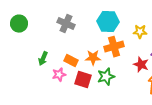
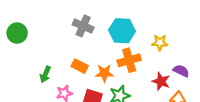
gray cross: (66, 24) -> (83, 26), moved
orange rectangle: (71, 61) -> (80, 66), moved

